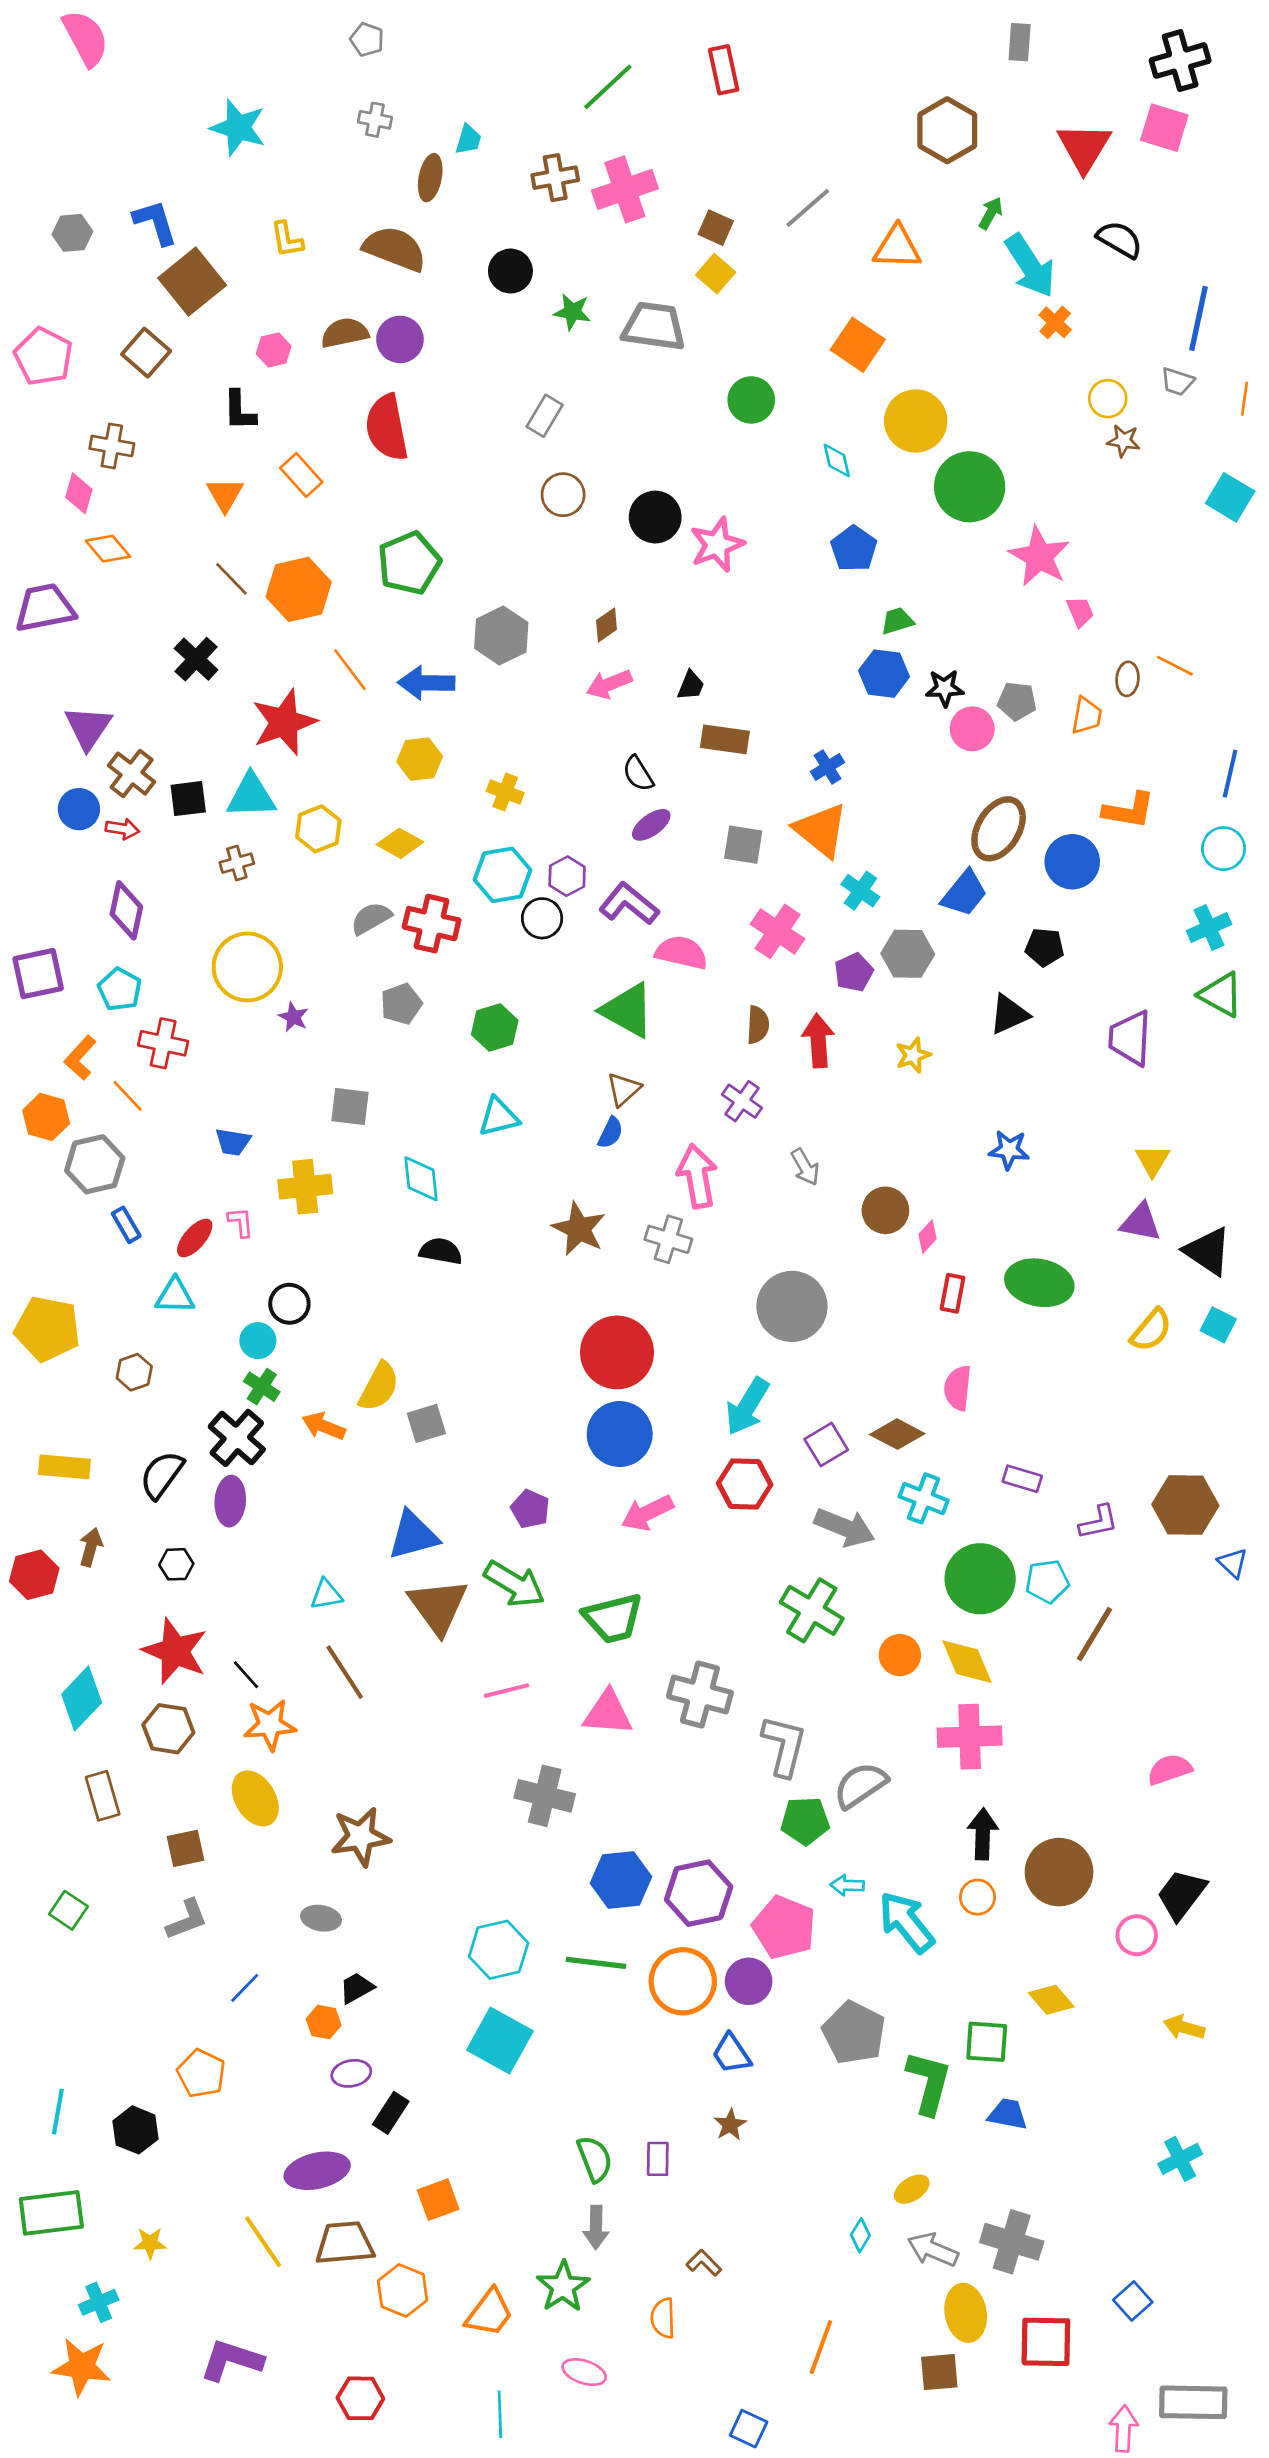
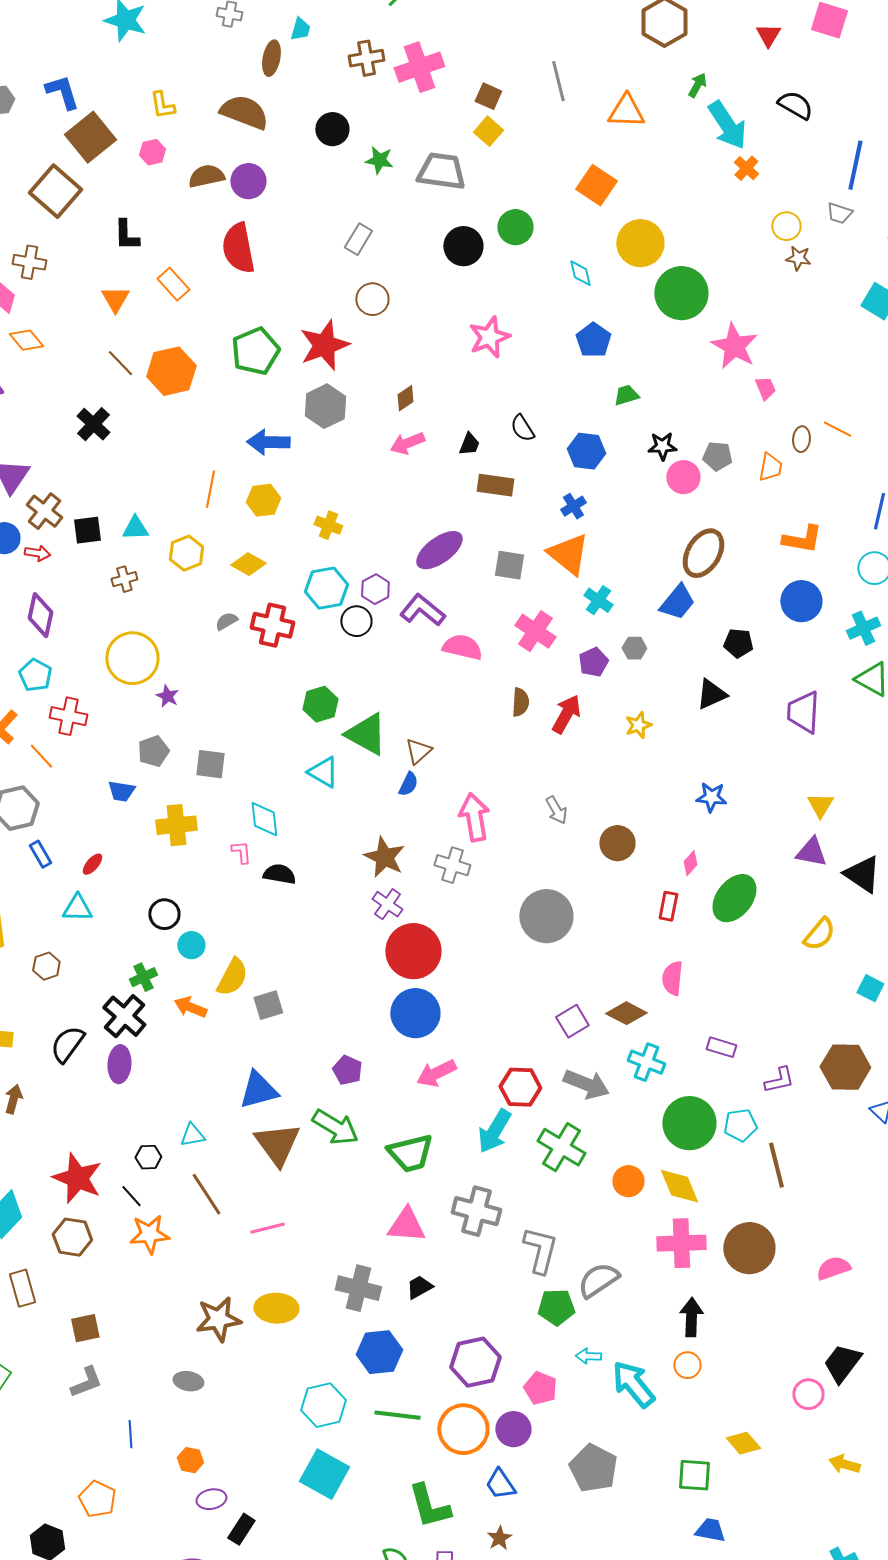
red triangle: (1084, 147) -> (768, 35), size x0.6
gray line: (808, 208) -> (558, 81), turned -63
pink hexagon: (274, 350) -> (152, 152), moved
brown square: (146, 353) -> (55, 191), size x1.4
black circle: (655, 517) -> (463, 246), moved
orange line: (350, 670) -> (210, 489), moved, turned 48
blue hexagon: (884, 674) -> (586, 451), moved
red star: (284, 722) -> (324, 345), moved
black semicircle: (638, 774) -> (522, 428), moved
cyan triangle: (251, 796) -> (135, 528), size x0.7
purple ellipse: (651, 825) -> (439, 550), size x1.6
blue circle: (1072, 862) -> (801, 601), moved
gray semicircle: (371, 918) -> (226, 621), size x0.7
gray hexagon: (908, 954) -> (634, 648), size x0.6
gray pentagon: (401, 1004) -> (153, 751), moved
green triangle: (628, 1010) -> (366, 734), moved
red arrow: (818, 1041) -> (566, 714), turned 33
purple cross: (742, 1101) -> (387, 904), moved
cyan triangle: (499, 1117) -> (323, 772), turned 44
pink L-shape: (241, 1222) -> (241, 852), moved
pink diamond: (927, 1237) -> (690, 863), moved
red ellipse: (195, 1238) -> (92, 864), size x0.7
green ellipse: (1039, 1283) -> (734, 898), turned -63
cyan square: (1218, 1325) -> (870, 988), moved
cyan circle: (258, 1341) -> (191, 945), moved
green cross: (262, 1387) -> (143, 977), turned 32
cyan arrow: (747, 1406) -> (494, 1131), moved
red hexagon: (745, 1484) -> (520, 1087), moved
black hexagon: (176, 1564) -> (148, 1157), moved
brown line: (1095, 1634) -> (776, 1165), turned -45
pink line: (507, 1691) -> (267, 1228), moved
yellow ellipse: (255, 1798) -> (276, 1308), moved, turned -57
brown circle: (1059, 1872) -> (749, 1248), moved
blue hexagon: (621, 1880) -> (379, 1352), moved
pink pentagon: (784, 1927) -> (540, 1388), size x0.7
blue line: (245, 1988) -> (130, 1434), turned -48
black trapezoid: (357, 1988) -> (419, 1287), moved
green L-shape: (929, 2083) -> (429, 1506), moved, turned 150

